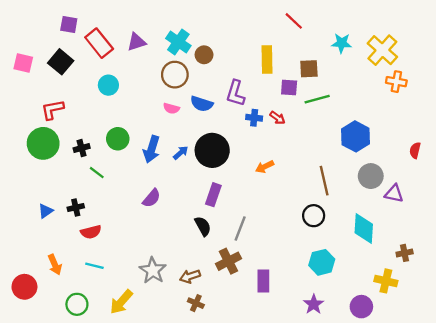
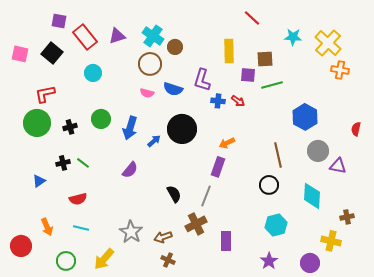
blue arrow: (181, 153) -> (154, 141), moved
green line: (97, 173) -> (83, 163), moved
purple rectangle: (213, 195) -> (218, 167), moved
black cross: (76, 208) -> (63, 163), moved

